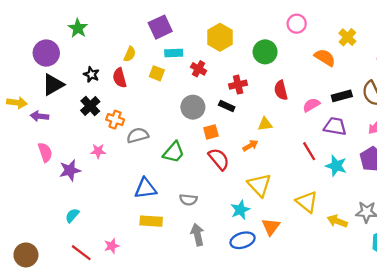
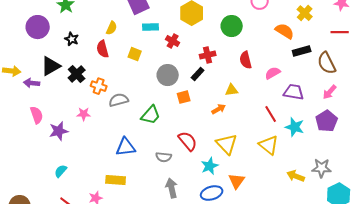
yellow square: (157, 73) -> (135, 54), moved
black star: (91, 74) -> (72, 39), moved
black triangle: (53, 85) -> (51, 66), moved
black rectangle: (342, 96) -> (302, 51), moved
black rectangle: (227, 106) -> (198, 74), turned -72
red semicircle: (219, 159) -> (188, 141), moved
yellow triangle: (307, 202) -> (269, 145), moved
yellow rectangle: (151, 221) -> (116, 180), moved

